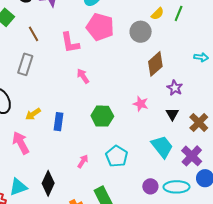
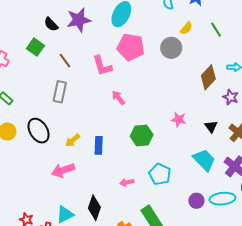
green line: (179, 13) -> (216, 30), moved, turned -49
brown diamond: (155, 64) -> (208, 77), moved
purple star: (175, 88) -> (231, 97), moved
pink arrow: (21, 143) -> (63, 170), turned -75
pink arrow: (83, 161) -> (127, 182), turned -128

